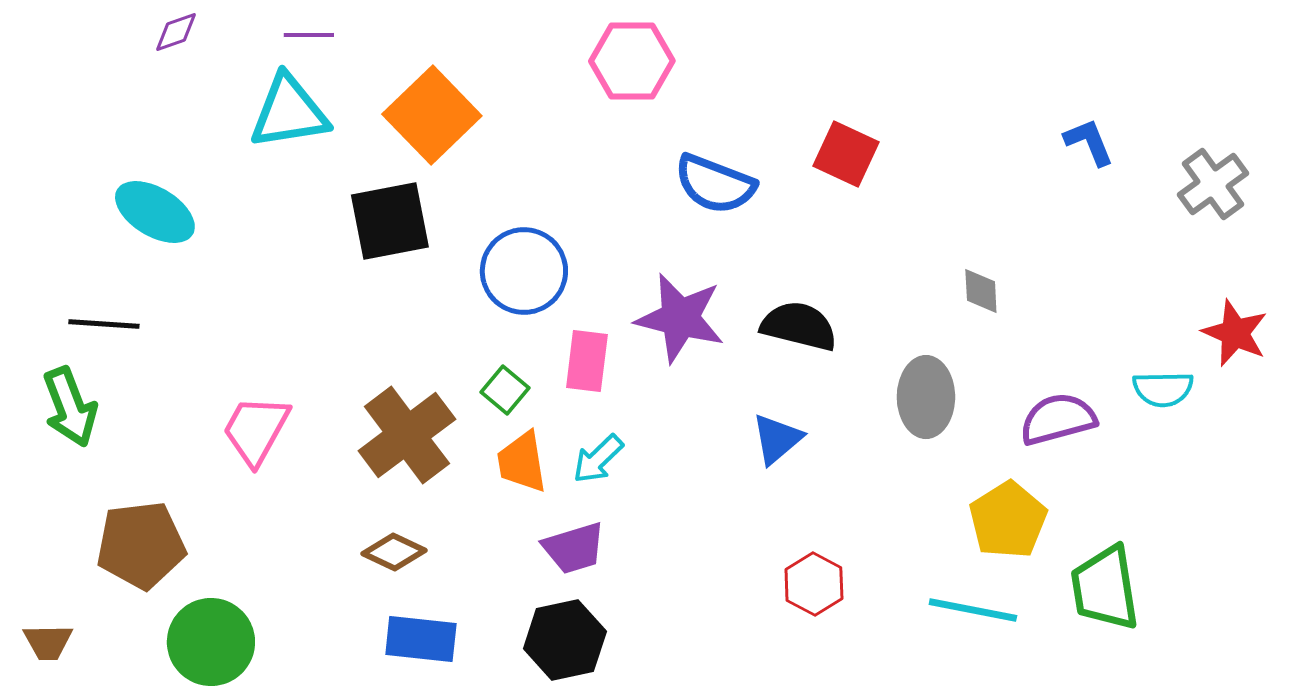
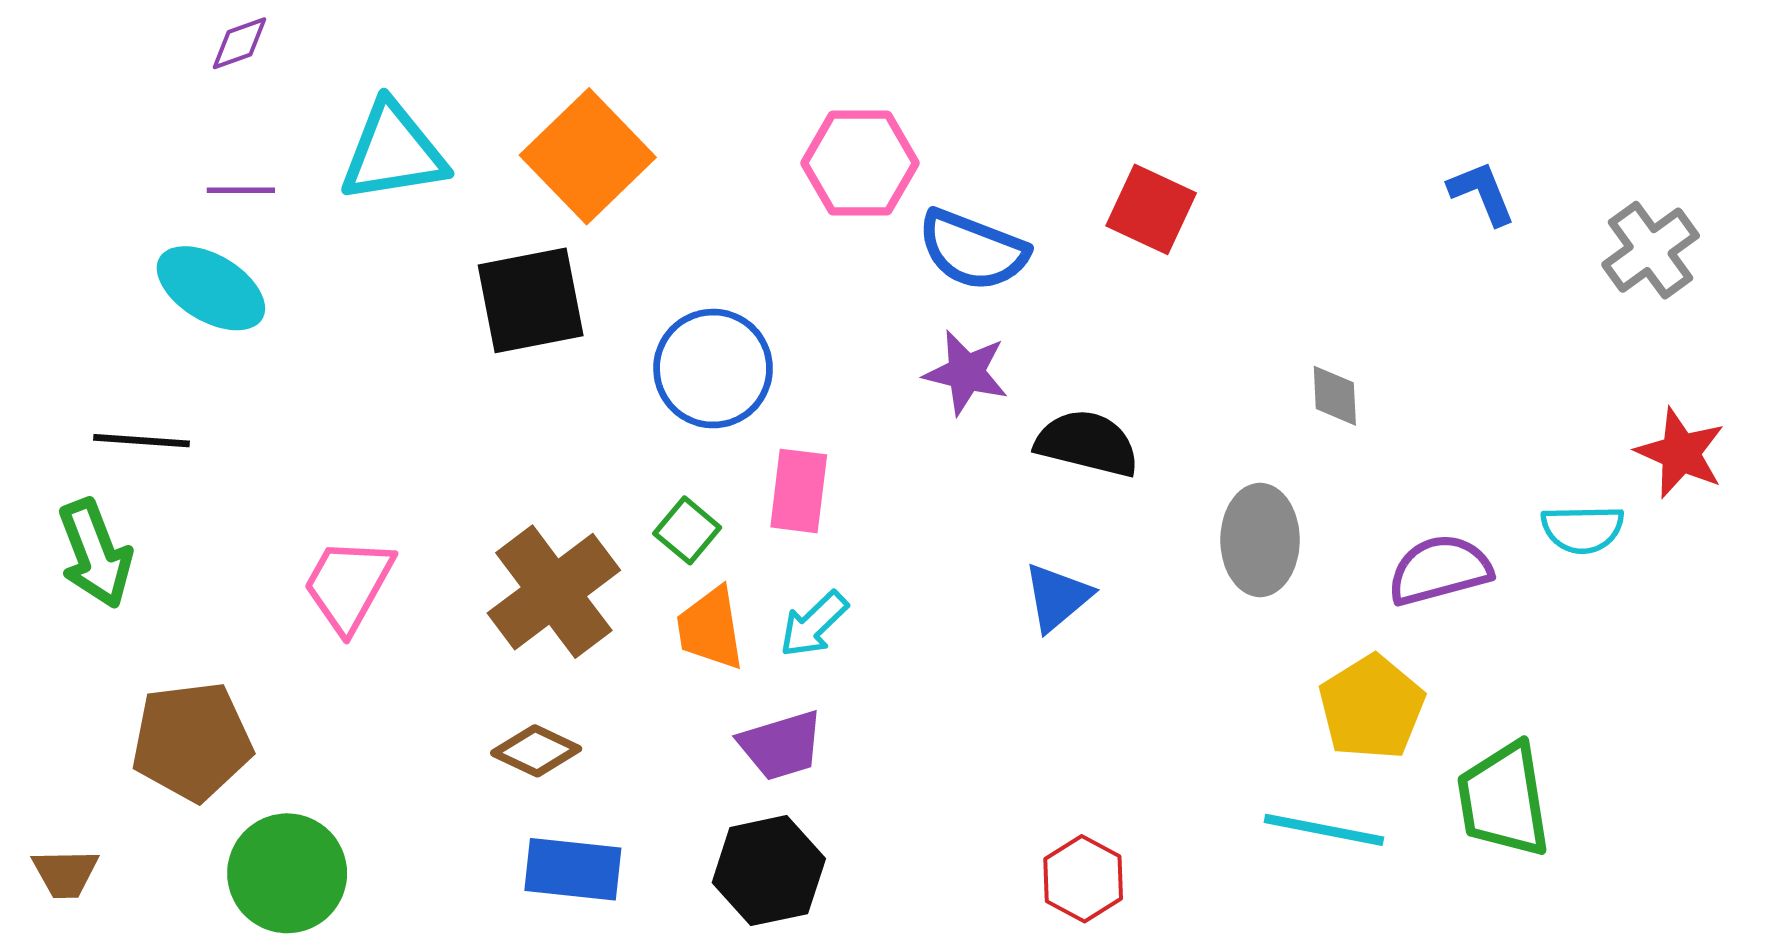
purple line: (309, 35) -> (241, 190), moved
pink hexagon: (632, 61) -> (860, 163), moved
purple star: (680, 318) -> (966, 373), moved, size x0.7
red hexagon: (814, 584) -> (1083, 879), moved

